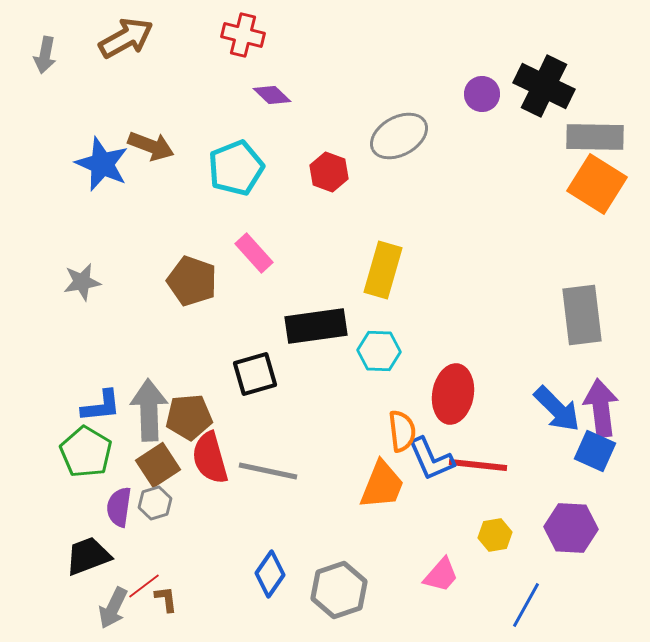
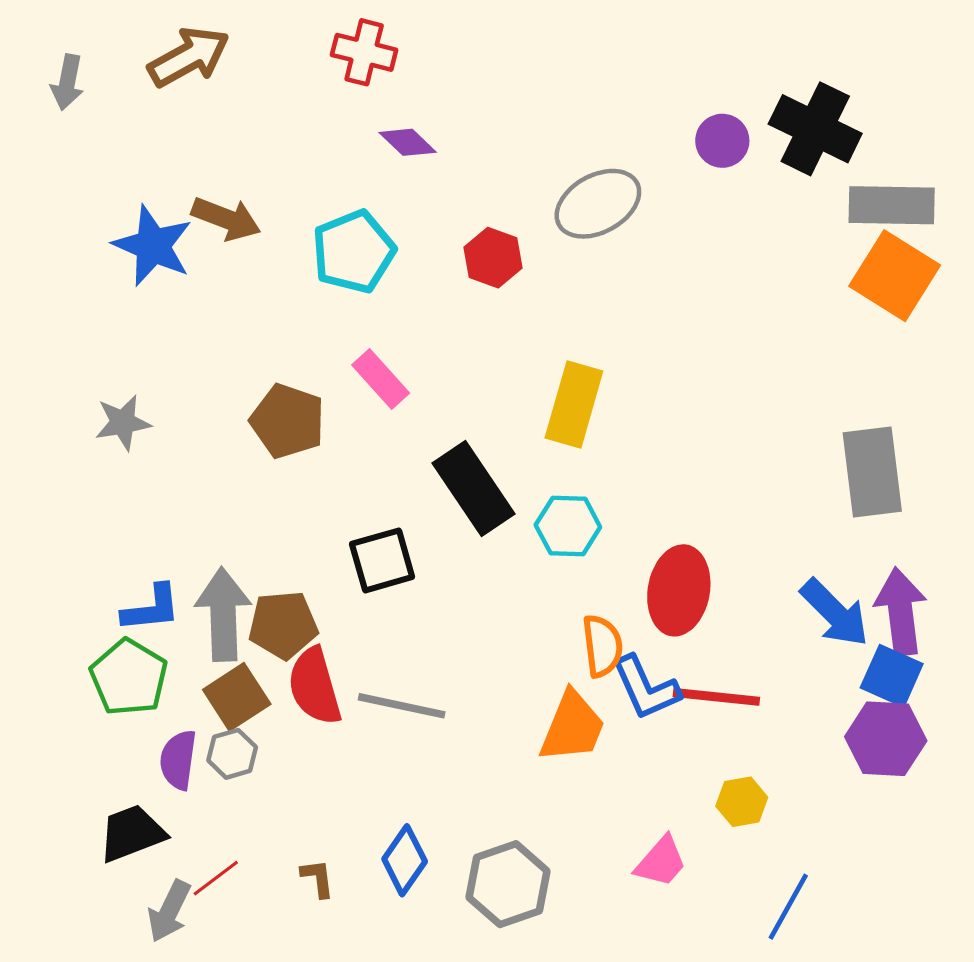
black rectangle: (316, 326) -> (474, 488), turned 64
purple hexagon: (571, 528) -> (886, 739), moved
brown L-shape: (166, 599) -> (318, 878), moved

